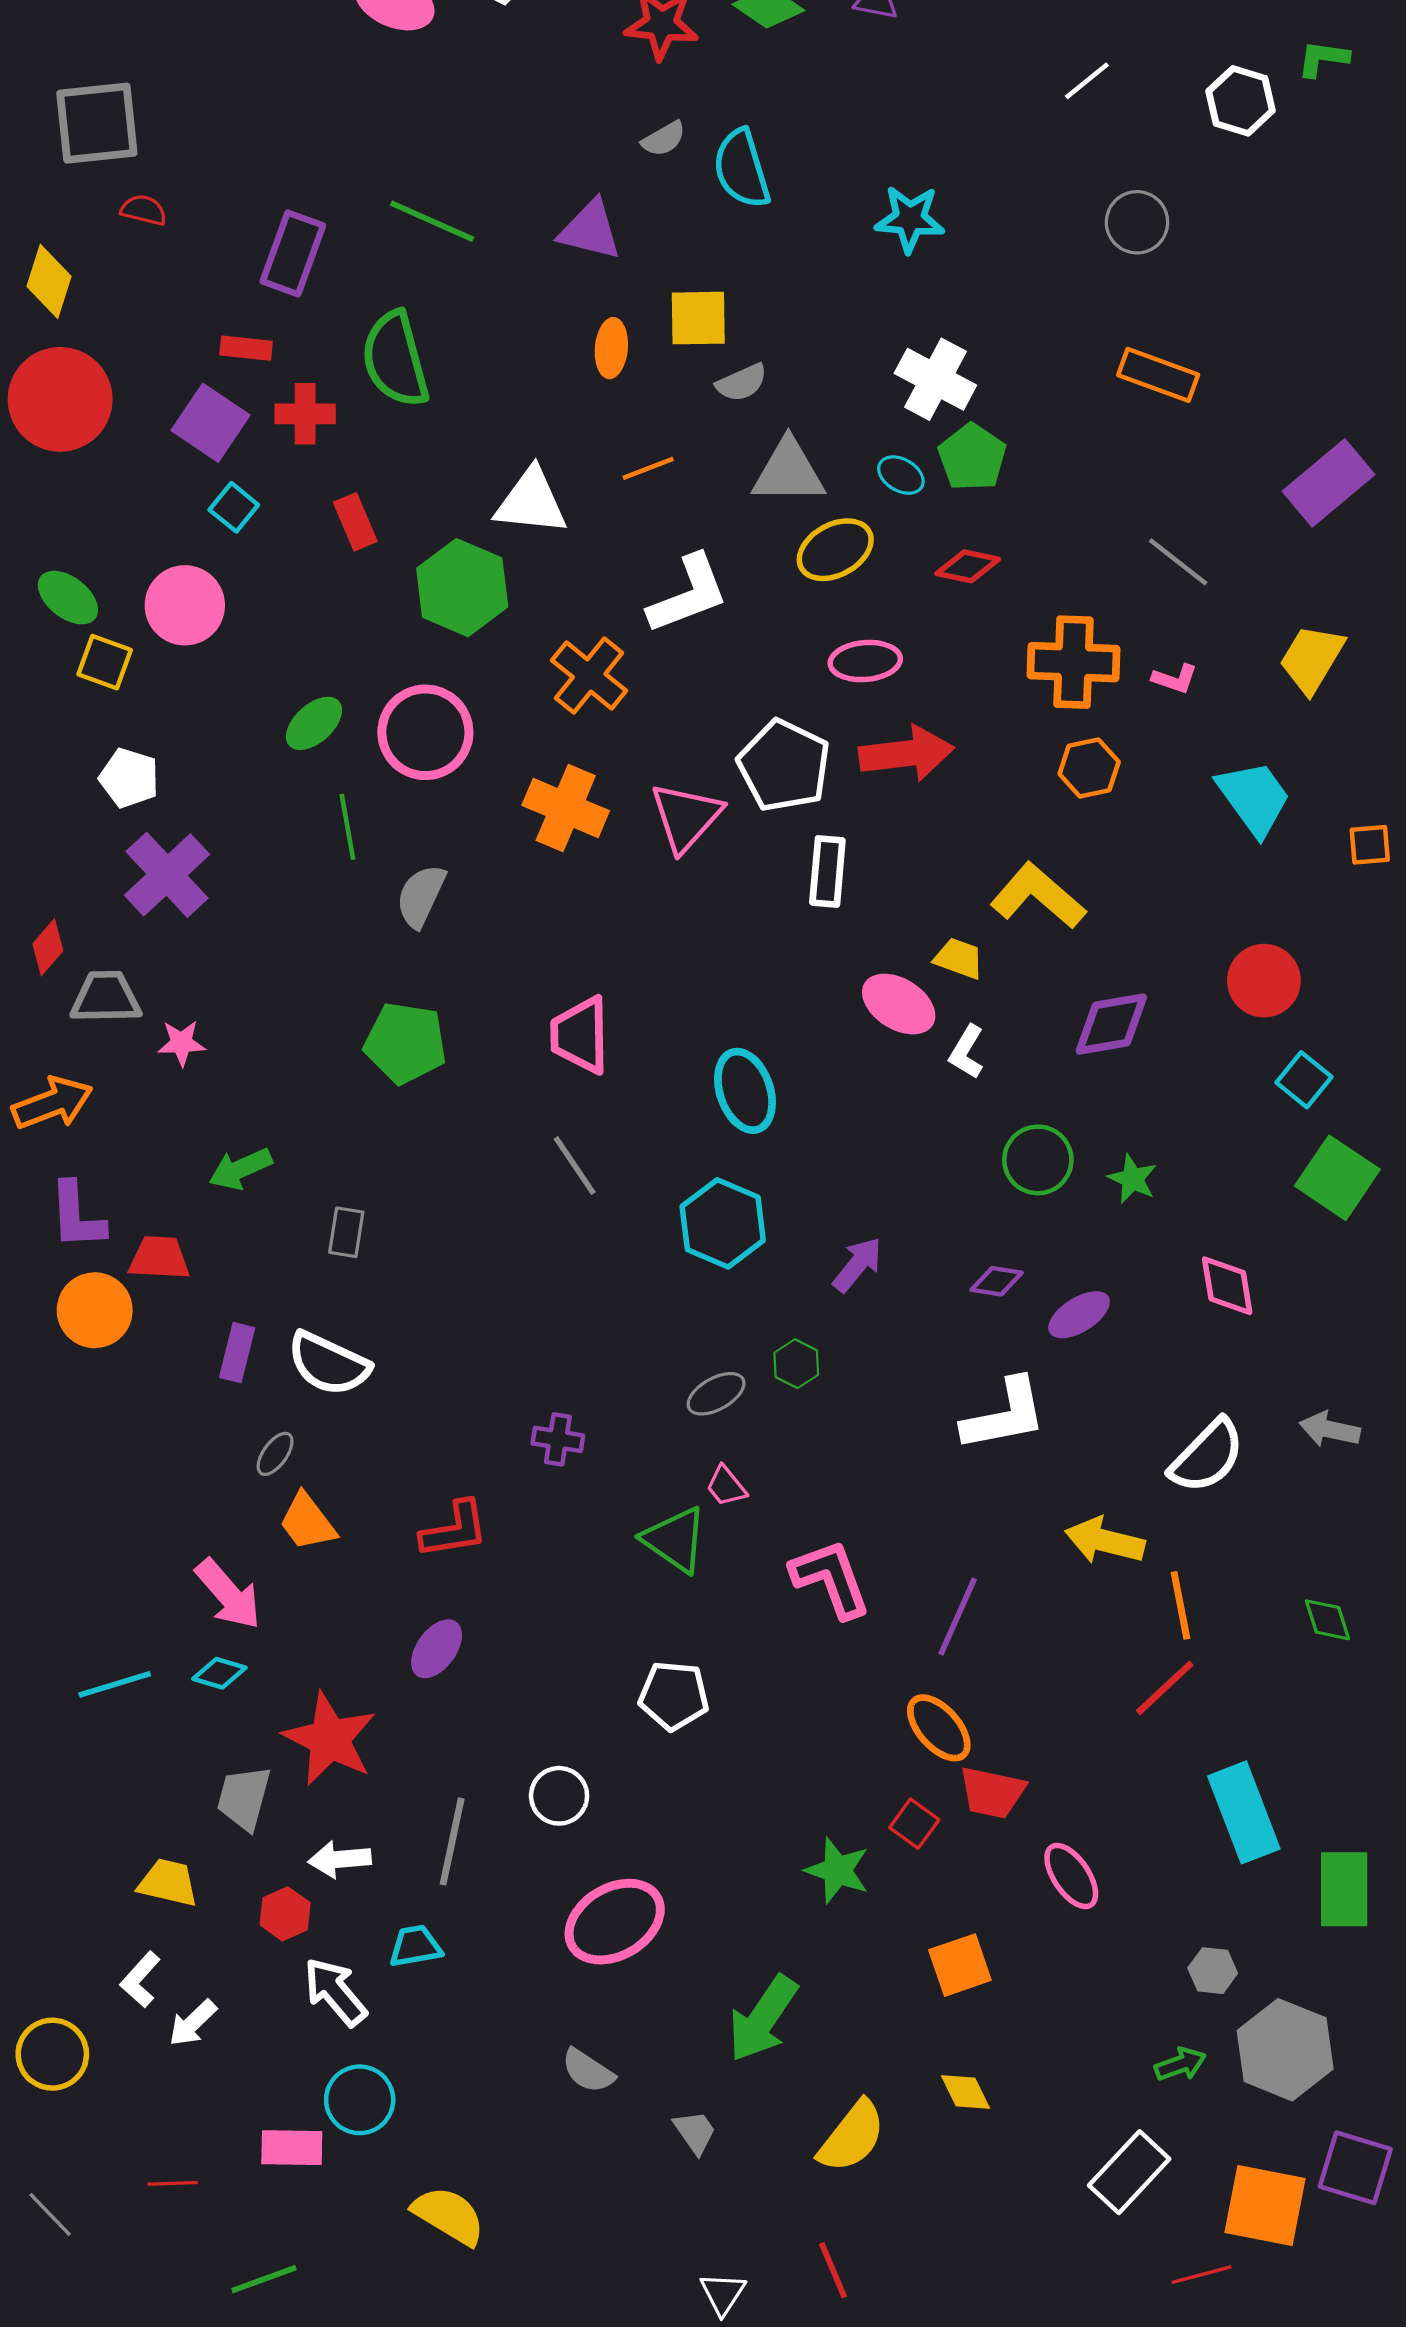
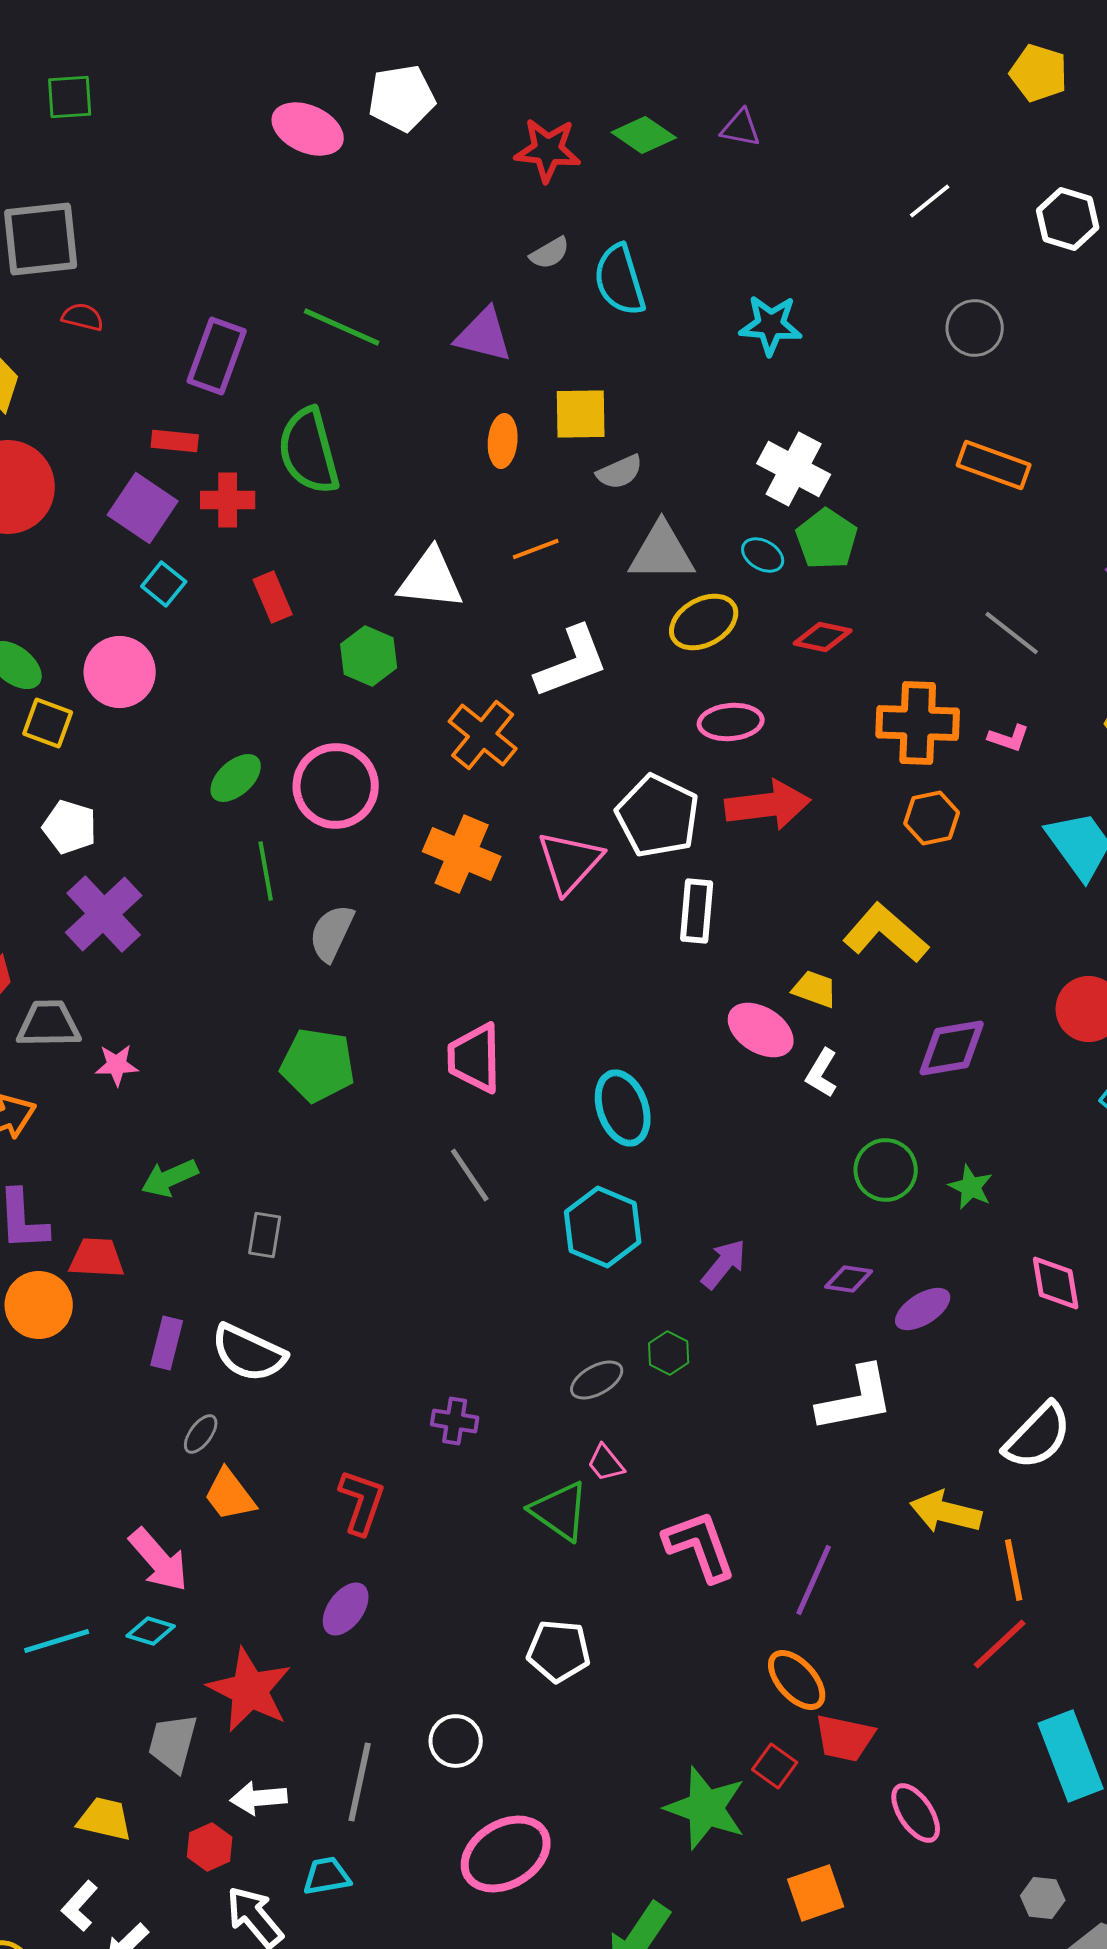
green hexagon: (462, 588) -> (369, 656), size x0.7
red L-shape: (454, 1530) -> (362, 1502), turned -62
green star: (837, 1870) -> (706, 1808), size x1.4

